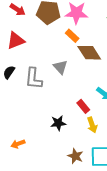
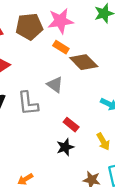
red rectangle: (83, 106) -> (71, 125), moved

